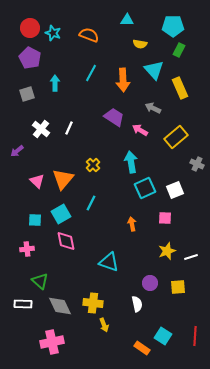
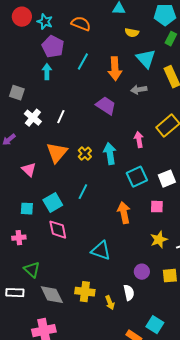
purple pentagon: (30, 58) -> (53, 47), moved
gray square: (27, 94) -> (17, 93), moved, turned 35
gray arrow: (153, 108) -> (139, 90), moved, turned -35
pink arrow: (140, 130) -> (139, 140), moved, turned 49
cyan arrow: (131, 162) -> (110, 154), moved
orange triangle: (63, 179) -> (57, 153), moved
orange arrow: (132, 224) -> (124, 213), size x1.5
yellow arrow: (104, 325) -> (110, 303), moved

